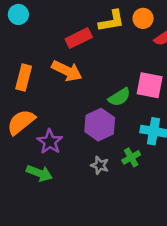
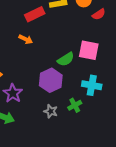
orange arrow: (67, 71) -> (26, 39), size x0.6

